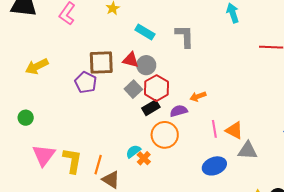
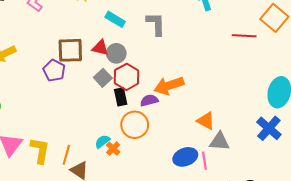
orange arrow: (198, 96) -> (169, 86), size x1.8
black rectangle: (151, 108) -> (121, 97), turned -72
pink line: (214, 129) -> (204, 161), moved

